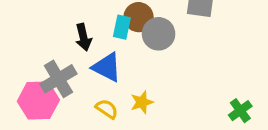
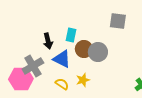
brown circle: (139, 17) -> (84, 49), moved
gray circle: (159, 34) -> (98, 52), moved

